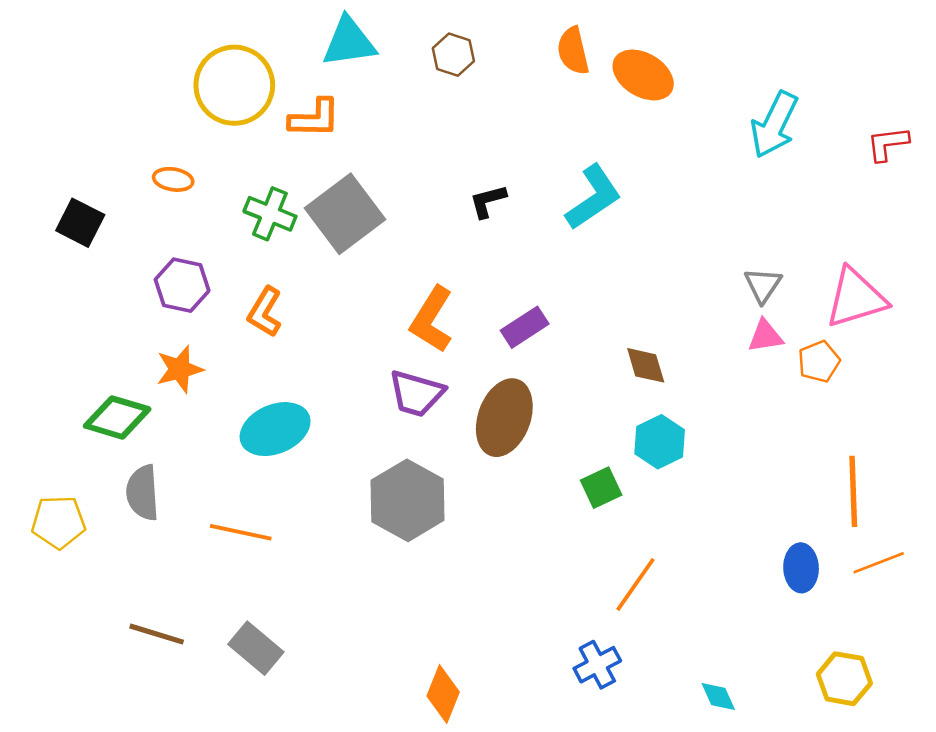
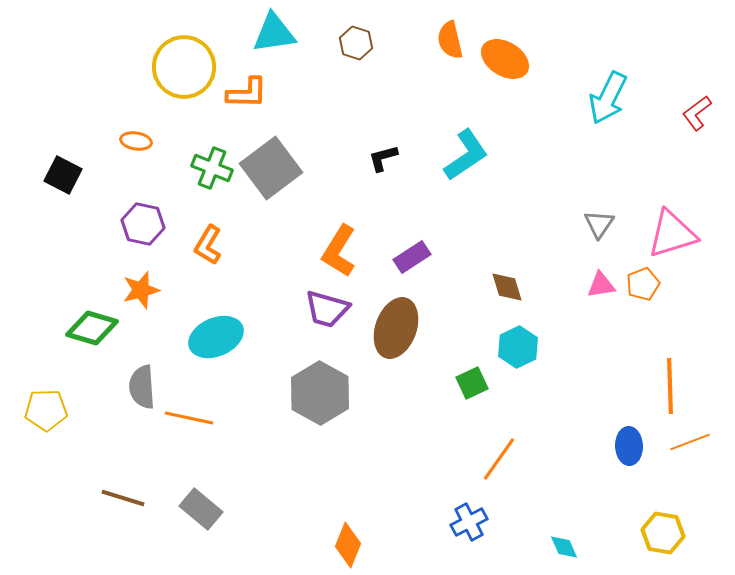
red L-shape: (888, 144) -> (697, 113), turned -30
pink triangle: (765, 336) -> (601, 285), moved
gray semicircle: (143, 493) -> (142, 387), moved

